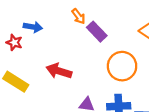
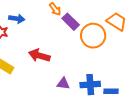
orange circle: (122, 66) -> (93, 36), moved

